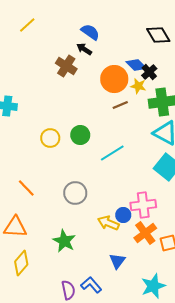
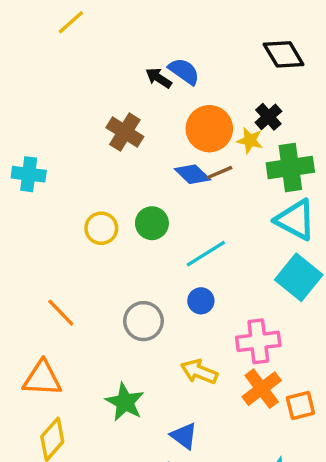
yellow line: (27, 25) -> (71, 22), moved
blue semicircle: (90, 32) -> (184, 71), moved
blue diamond: (136, 65) -> (192, 174), moved
brown cross: (66, 66) -> (125, 132), moved
blue circle: (123, 215) -> (201, 301), moved
blue triangle: (117, 261) -> (184, 436), moved, turned -30

